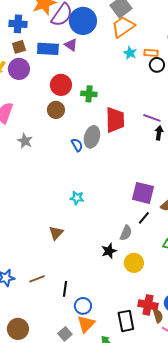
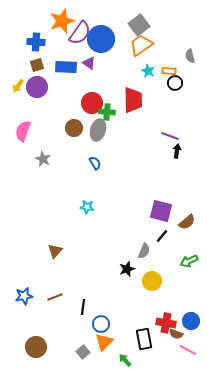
red circle: (61, 85) -> (92, 103), moved
red trapezoid: (115, 120) -> (133, 100), moved
gray ellipse: (92, 137) -> (98, 130), moved
cyan star: (77, 198) -> (87, 207), moved
brown triangle: (56, 233) -> (55, 251), moved
brown semicircle: (158, 316) -> (176, 334), turned 128

